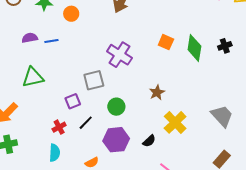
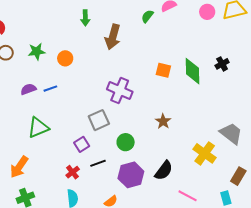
yellow cross: (175, 122) -> (205, 153), moved
black line: (86, 123) -> (98, 163), turned 35
black semicircle: (149, 141) -> (164, 170), size x1.5

